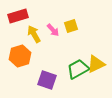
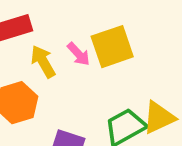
yellow square: (71, 26) -> (112, 47), size x1.6

